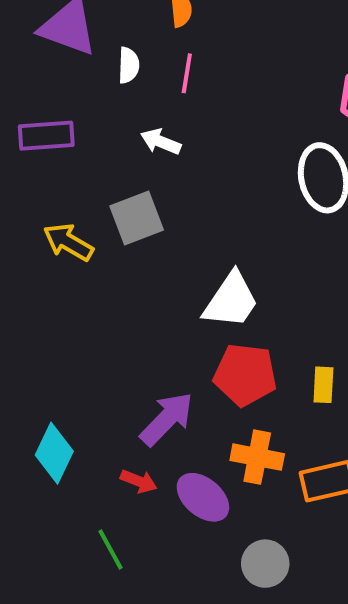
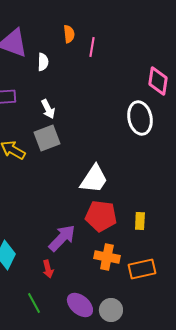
pink line: (187, 73) -> (92, 47), moved
white arrow: (161, 142) -> (48, 109), moved, turned -138
red arrow: (139, 481) -> (48, 269), turned 54
purple ellipse: (203, 497) -> (80, 305), moved

